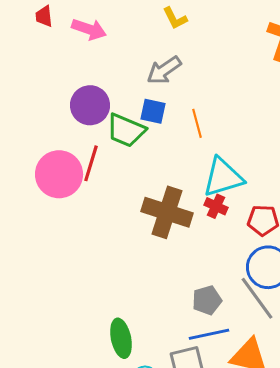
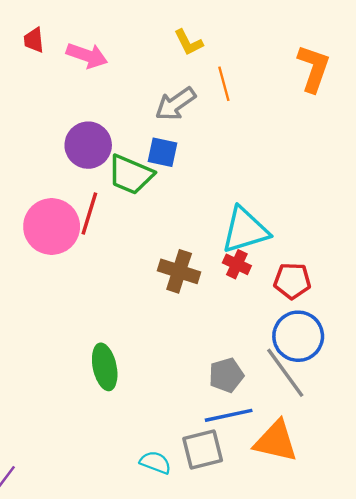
orange line: (197, 123) -> (224, 84), moved
brown cross: (167, 212) -> (179, 271), size x0.7
green ellipse: (121, 338) -> (105, 367), moved

